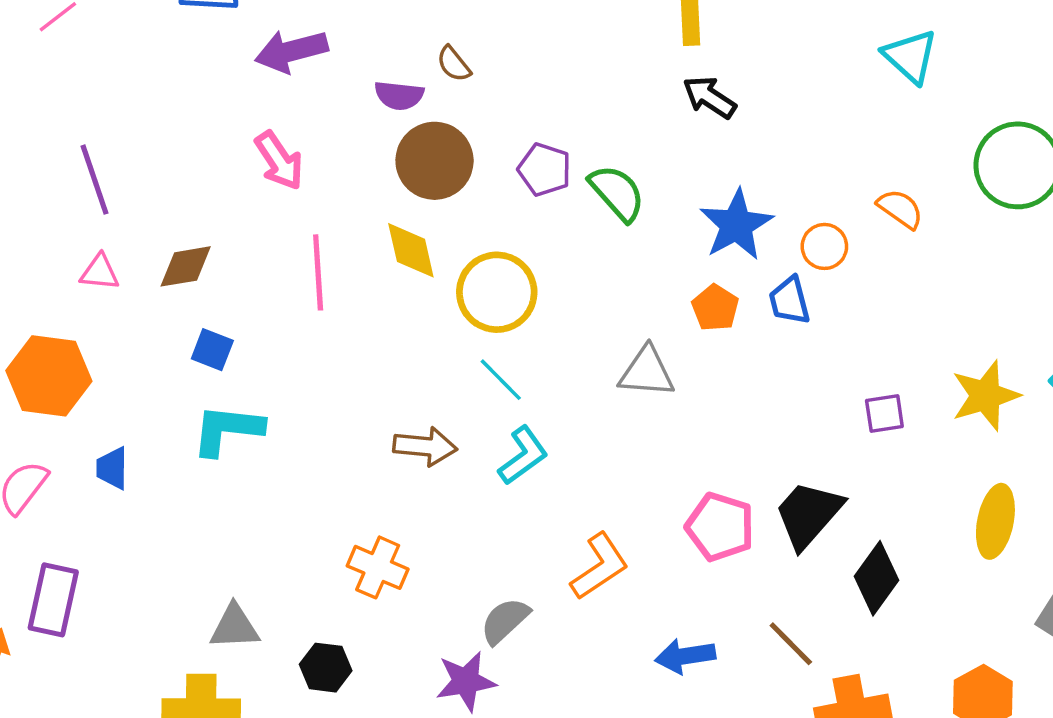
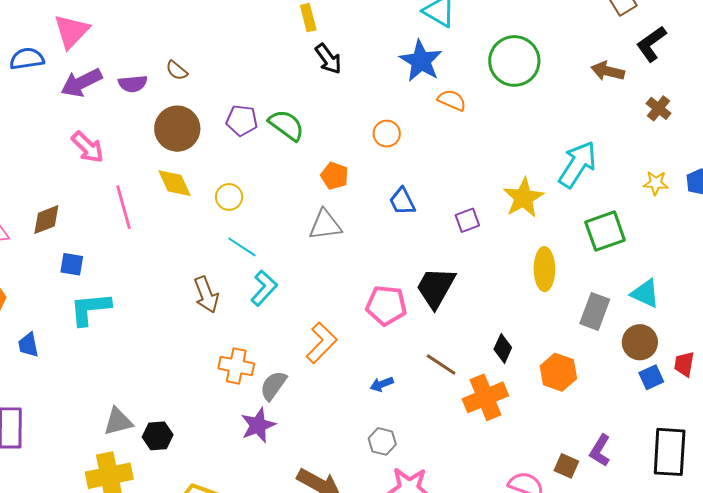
purple semicircle: (399, 95) -> (133, 84), moved
black arrow: (709, 97) -> (328, 59), turned -148
blue star: (736, 225) -> (421, 61), moved
orange circle: (824, 246) -> (387, 134), moved
yellow circle: (497, 292) -> (229, 197), size x0.6
blue trapezoid: (789, 301) -> (402, 201), moved
orange pentagon: (715, 308) -> (335, 176), moved
brown arrow: (425, 446) -> (206, 295), turned 75
orange cross: (378, 567) -> (236, 366), moved
black diamond: (877, 578) -> (503, 348), moved, size x0.7
blue arrow: (685, 656) -> (382, 384), size x0.7
black hexagon: (326, 668) -> (158, 436), moved

